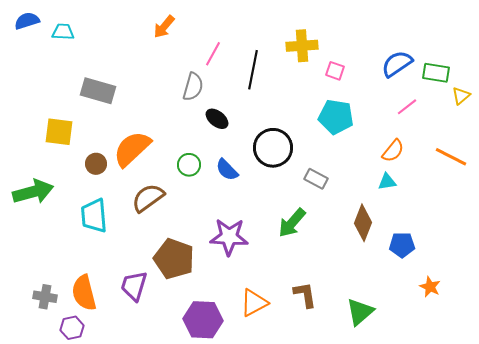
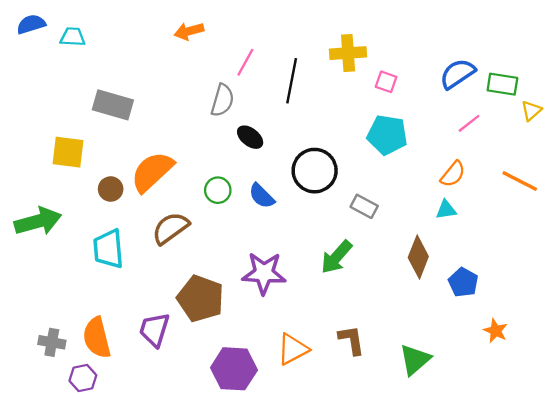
orange arrow: (164, 27) -> (189, 31), turned 35
blue pentagon: (402, 245) -> (463, 282), turned 30

